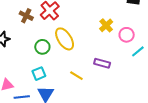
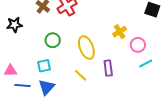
yellow ellipse: (65, 39) -> (86, 47), moved
purple rectangle: (102, 63) -> (108, 68), turned 56

